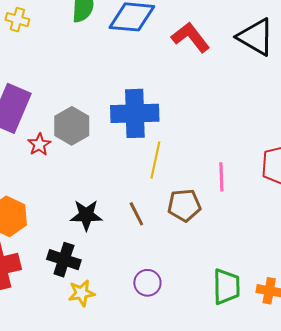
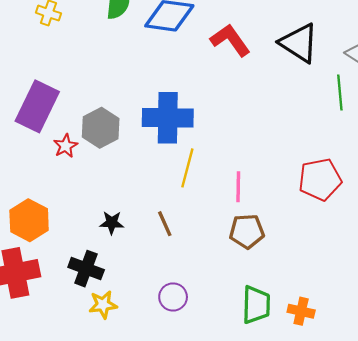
pink line: (221, 177) -> (238, 187), moved
brown pentagon: (184, 205) -> (247, 231), moved
black star: (86, 215) -> (112, 223), size x0.7

